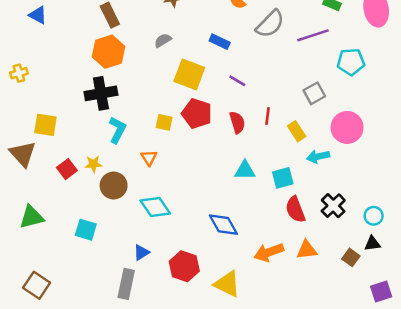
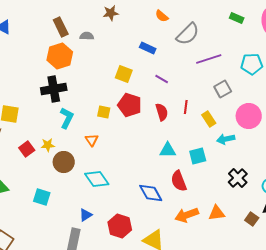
purple line: (313, 35) -> (209, 59), moved
gray semicircle: (163, 40) -> (87, 36), moved, turned 32
yellow square: (189, 74) -> (124, 74), size x0.7
red semicircle: (295, 209) -> (179, 181), moved

